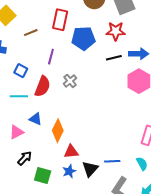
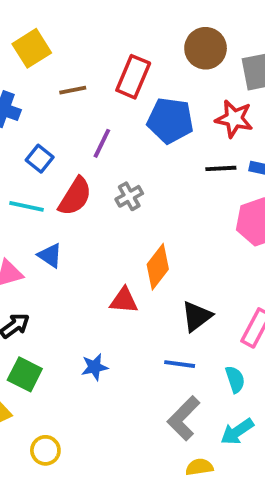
orange diamond: (58, 131) -> (158, 267), moved
red triangle: (71, 152) -> (124, 300), moved
black triangle: (90, 169) -> (197, 316), moved
green square: (43, 175) -> (25, 374), moved

